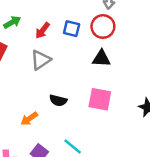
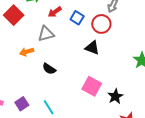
pink square: (100, 99) -> (92, 86), moved
orange arrow: (29, 119) -> (27, 52), moved

